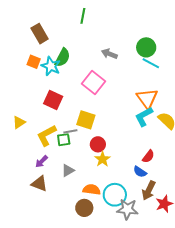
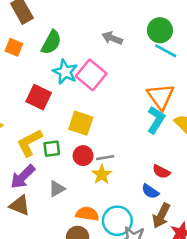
cyan star: (51, 66) -> (65, 72), moved
cyan L-shape: (144, 117) -> (156, 120), turned 150
gray line: (70, 131) -> (105, 158), moved
red circle: (98, 144) -> (83, 156), moved
red semicircle: (148, 156) -> (161, 172), turned 80
purple arrow: (41, 162) -> (23, 177), size x1.5

